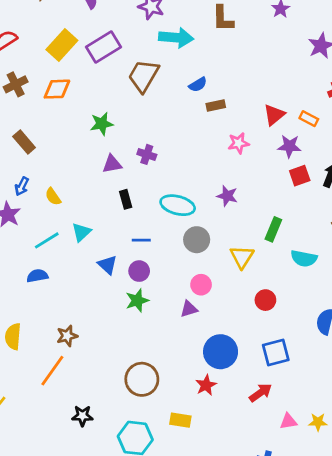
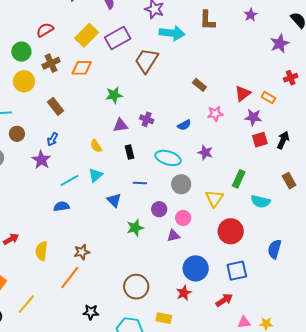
blue semicircle: (198, 85) -> (184, 125), moved
brown rectangle: (216, 105) -> (199, 85), turned 48
yellow semicircle: (53, 197) -> (96, 146), moved
purple circle: (139, 271) -> (159, 209), moved
red circle: (265, 300) -> (231, 231), size x1.6

